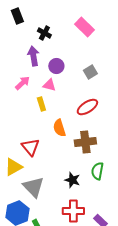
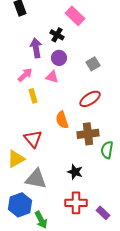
pink rectangle: (84, 27) -> (75, 16), moved
black cross: (44, 33) -> (57, 35), moved
yellow rectangle: (41, 104) -> (33, 96), moved
green semicircle: (97, 171) -> (107, 150), moved
gray triangle: (33, 187) -> (36, 179), turned -35

